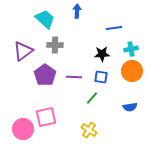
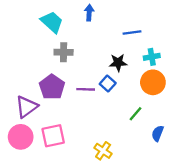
purple triangle: (23, 51) -> (26, 107), moved
blue square: (101, 77) -> (108, 84), moved, turned 32
green line: (92, 98) -> (136, 114), moved
blue semicircle: (130, 107) -> (158, 133), moved, turned 120
pink circle: (23, 129) -> (21, 137), moved

